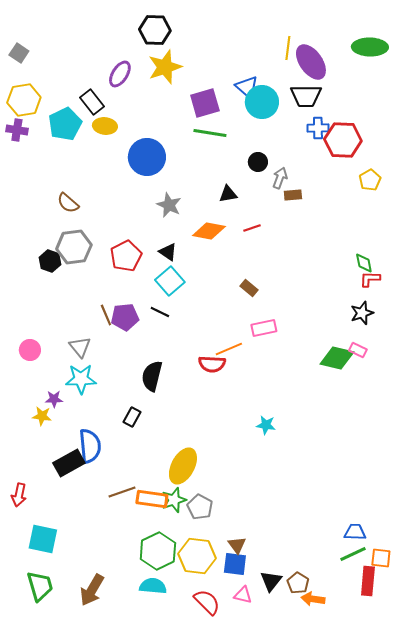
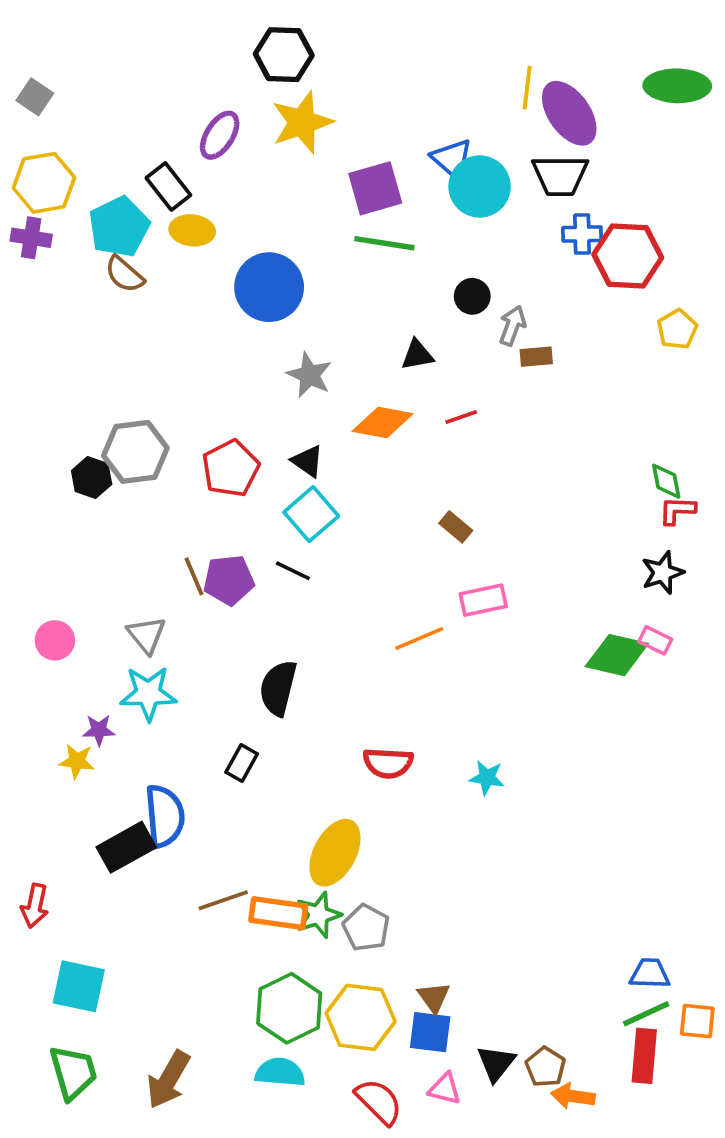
brown semicircle: (68, 203) -> (124, 274), moved
red semicircle: (212, 364) -> (388, 763), moved
red rectangle: (368, 581) -> (644, 1056), moved

